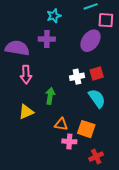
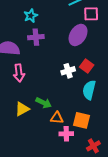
cyan star: (54, 16) -> (31, 16), moved
red square: (97, 74) -> (87, 66), turned -32
green arrow: (50, 96) -> (44, 103), moved, turned 112
cyan semicircle: (97, 98) -> (89, 90), turned -126

